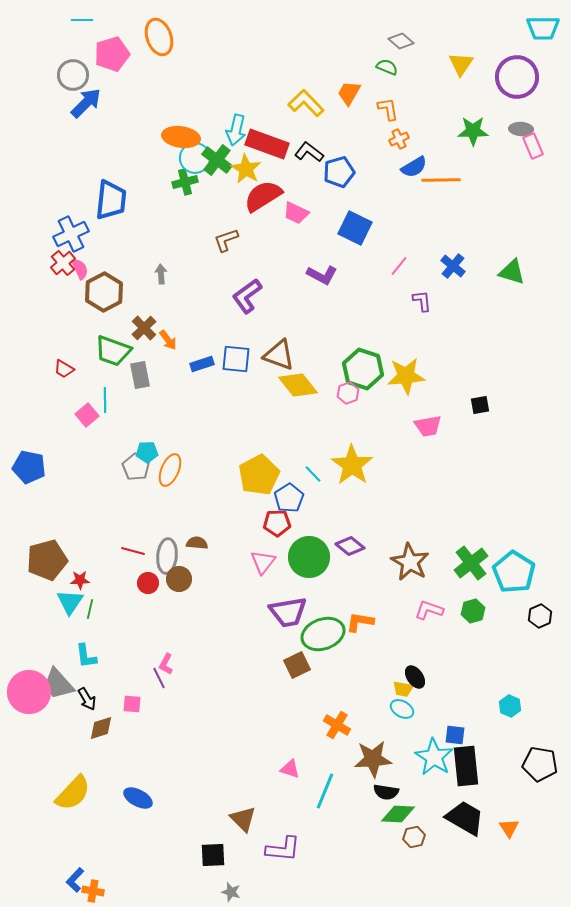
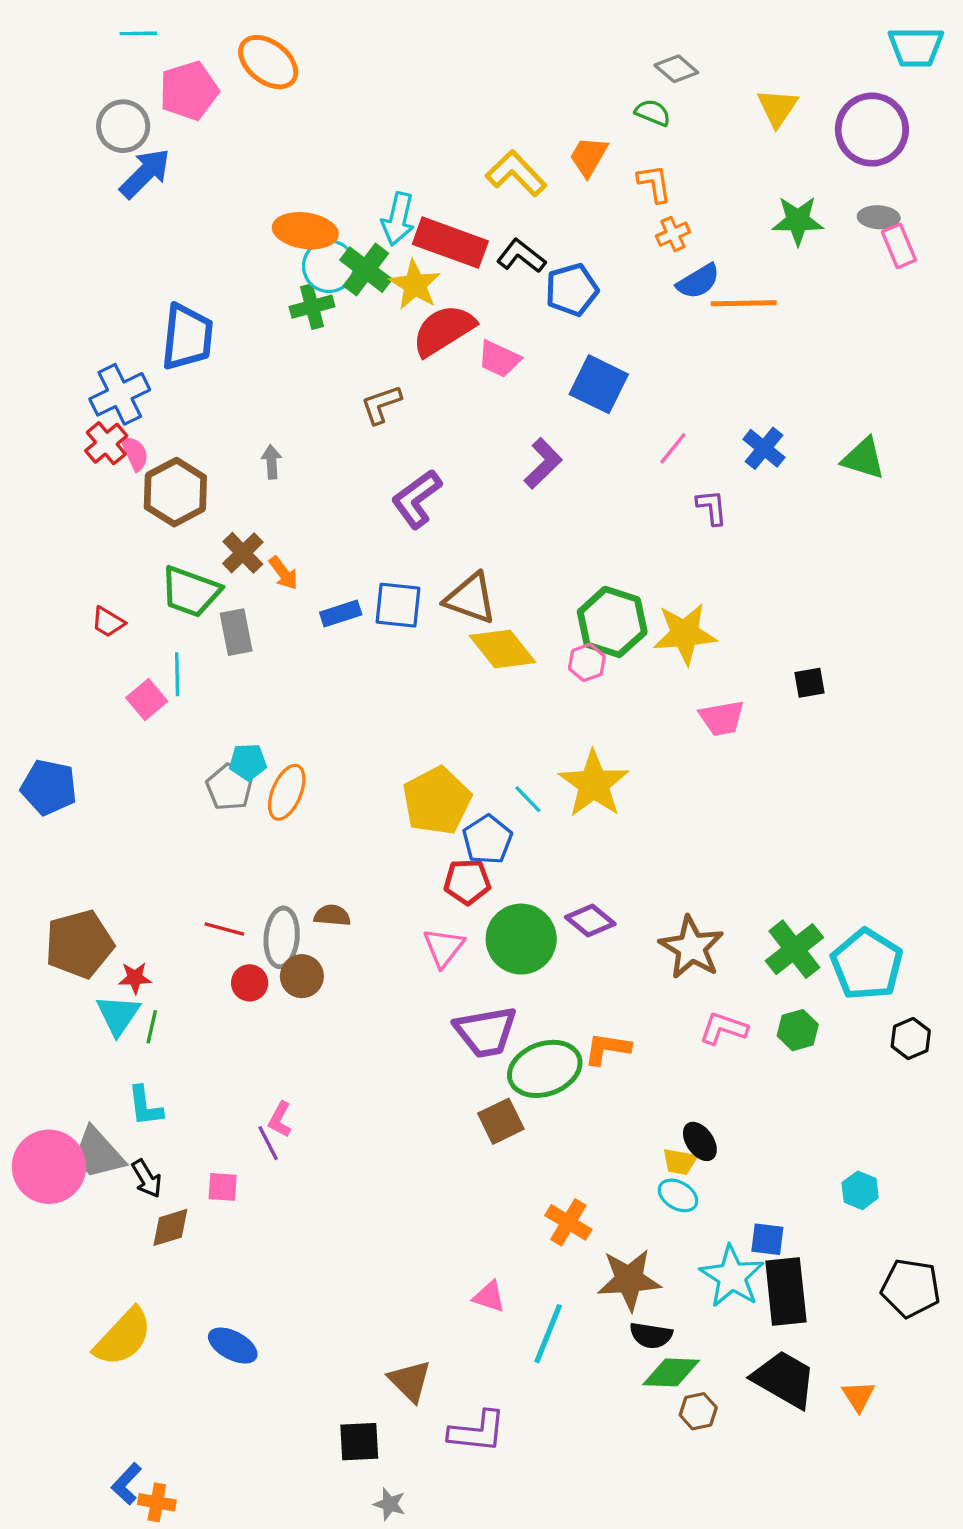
orange ellipse: (159, 37) -> (268, 62), turned -33
purple L-shape: (322, 275) -> (543, 463), turned -72

